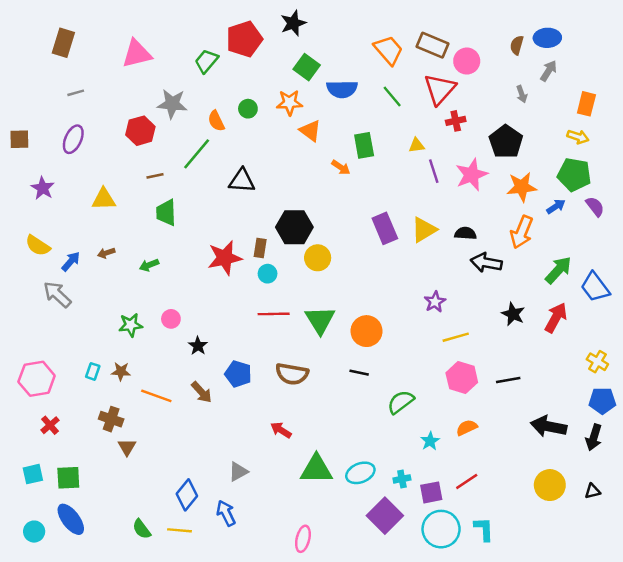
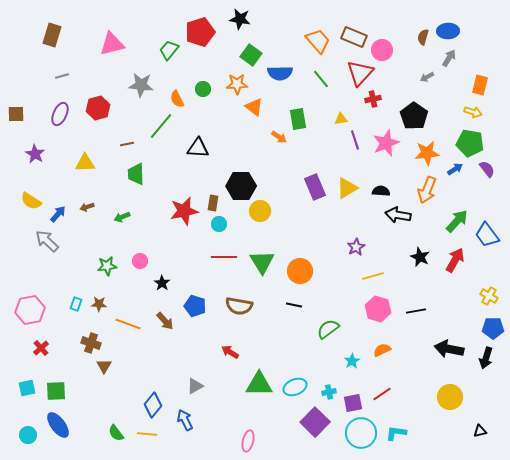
black star: (293, 23) -> (240, 19), turned 30
gray arrow: (522, 94) -> (427, 77), turned 80
red hexagon: (140, 131) -> (98, 108), moved
black triangle: (593, 491) -> (480, 431), moved
cyan L-shape: (484, 529) -> (396, 433), turned -80

